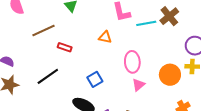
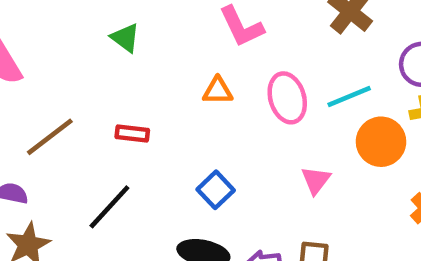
cyan line: (146, 23) -> (349, 97), moved
brown line: (44, 31) -> (50, 137), moved
pink ellipse: (132, 62) -> (287, 98), moved

